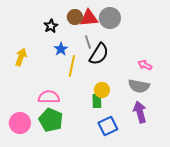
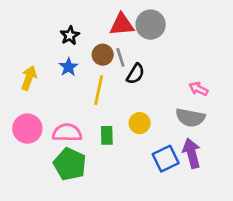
brown circle: (75, 17) -> (103, 55), moved
blue star: (61, 49) -> (68, 67), moved
black semicircle: (99, 54) -> (136, 74), size x0.7
green rectangle: (97, 101) -> (107, 135), moved
pink circle: (20, 123) -> (27, 129), moved
blue square: (108, 126) -> (166, 159), moved

